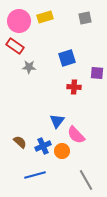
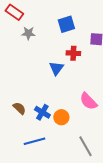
blue triangle: (57, 121) -> (56, 68), moved
pink semicircle: (76, 135) -> (88, 101), moved
blue cross: (43, 146) -> (42, 112), turned -35

